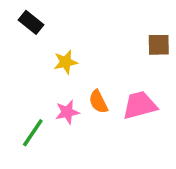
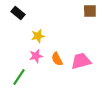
brown square: (159, 45) -> (90, 11), moved
pink star: (67, 112) -> (36, 56), moved

